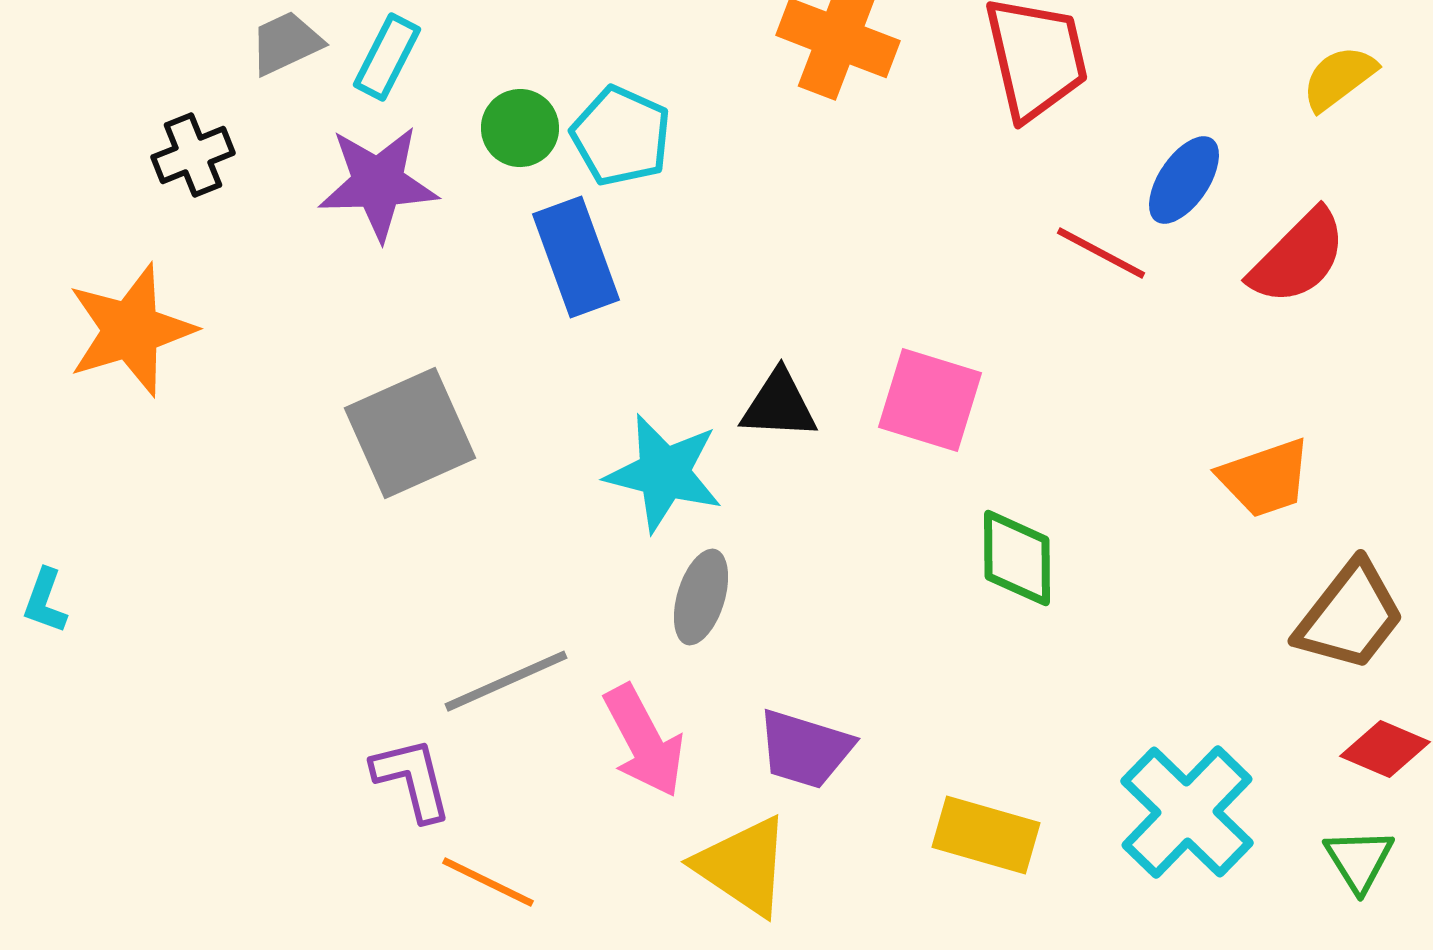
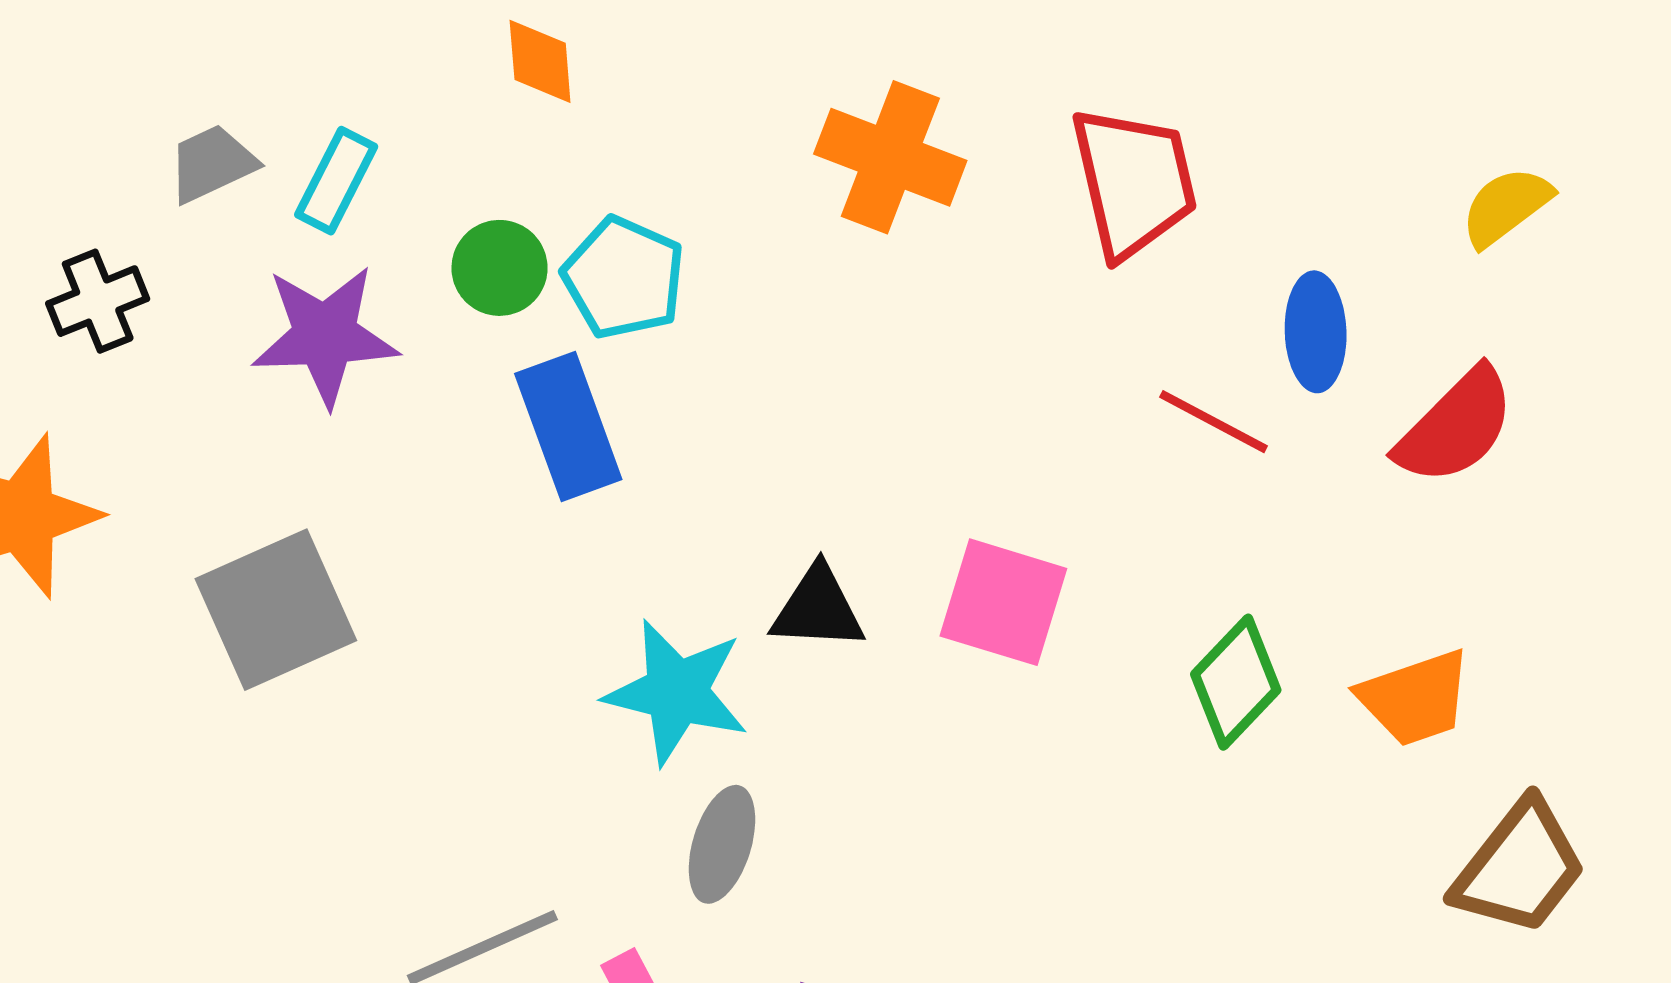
blue ellipse: (1184, 180) -> (1316, 332), turned -36
gray square: (410, 433) -> (276, 610), moved
green diamond: (1017, 558) -> (1236, 682), moved, turned 44

